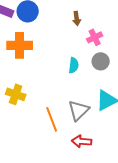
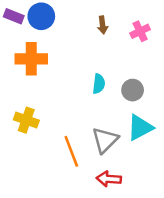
pink cross: (95, 37) -> (140, 31), moved
gray circle: (101, 61) -> (133, 90), moved

